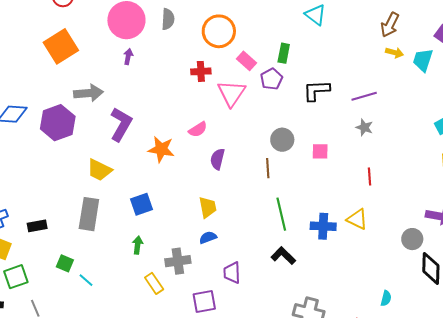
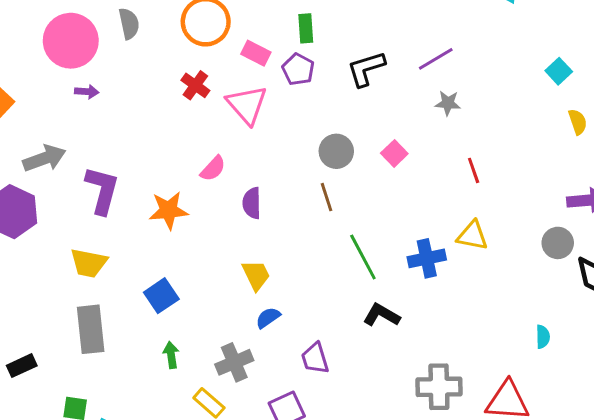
purple arrow: (128, 57) -> (87, 92), turned 98
red cross: (201, 71) -> (195, 85), turned -36
pink square: (320, 151) -> (394, 153), turned -30

